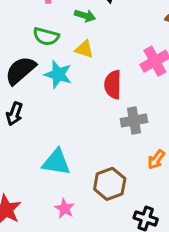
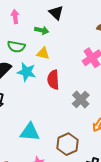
red semicircle: (113, 85) -> (53, 80), moved
gray cross: (134, 120) -> (81, 99), turned -30

